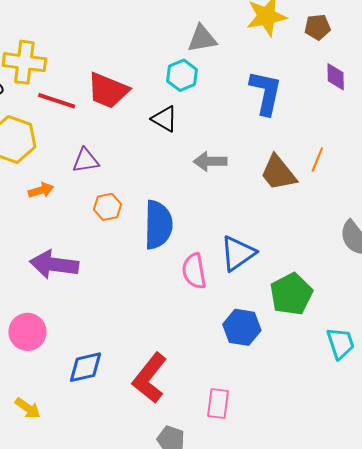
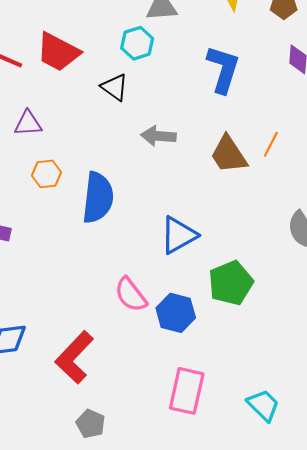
pink semicircle: (194, 271) -> (131, 295), moved, turned -33
cyan trapezoid: (340, 343) -> (263, 405), moved, turned -32
pink rectangle: (218, 403) -> (187, 391), moved, size x1.4

